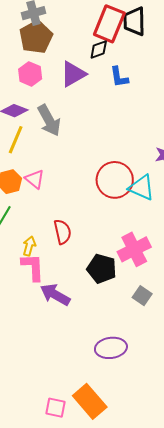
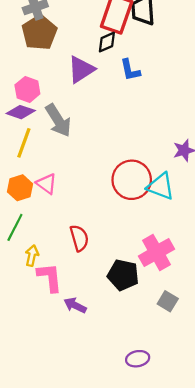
pink hexagon: (30, 74) -> (27, 89), moved
yellow arrow: (29, 246) -> (32, 256), moved
purple arrow: (55, 295) -> (75, 305), size x0.7
purple ellipse: (111, 348) -> (138, 359), size x0.7

